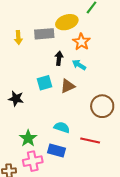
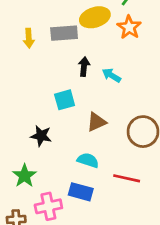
orange star: (81, 42) -> (129, 27), moved
brown triangle: (68, 86) -> (96, 122), moved
black star: (16, 99) -> (41, 136), moved
green star: (28, 138) -> (24, 176), moved

